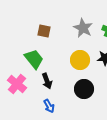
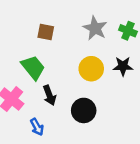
black circle: (84, 89) -> (84, 110), moved
blue arrow: (49, 106) -> (37, 127), moved

